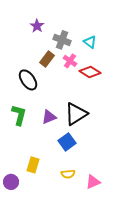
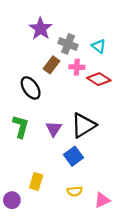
purple star: (37, 26) -> (41, 29), size x1.5
pink cross: (70, 61) -> (77, 67), turned -32
purple triangle: (49, 117) -> (54, 129), turned -35

